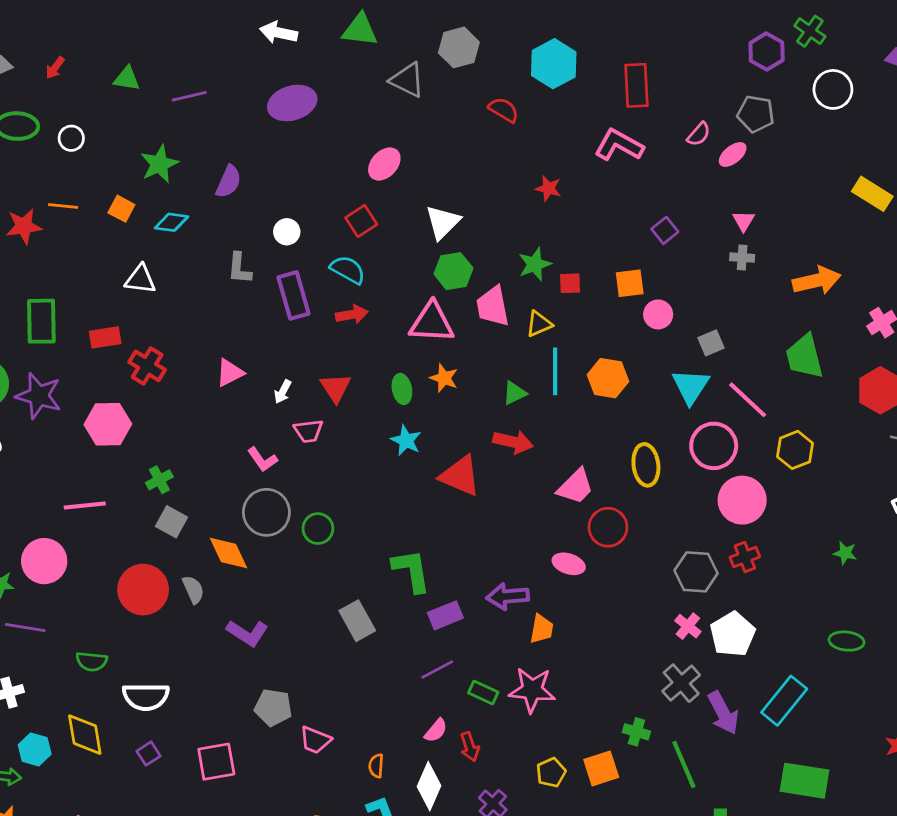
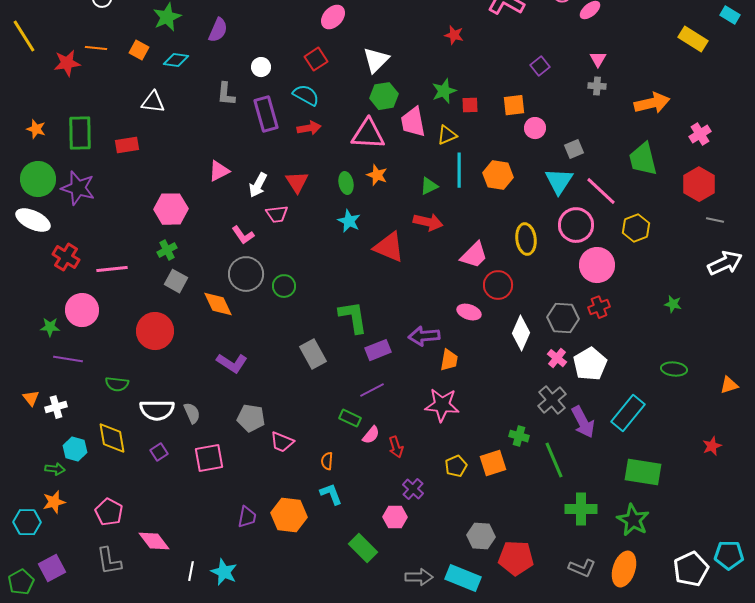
red cross: (147, 366) -> (66, 257), moved
white arrow: (283, 392) -> (258, 185), size x1.4
pink hexagon: (108, 424) -> (171, 209), moved
gray semicircle: (193, 590) -> (192, 413), moved
green rectangle: (483, 693) -> (350, 418), moved
white diamond: (429, 786) -> (521, 333), moved

